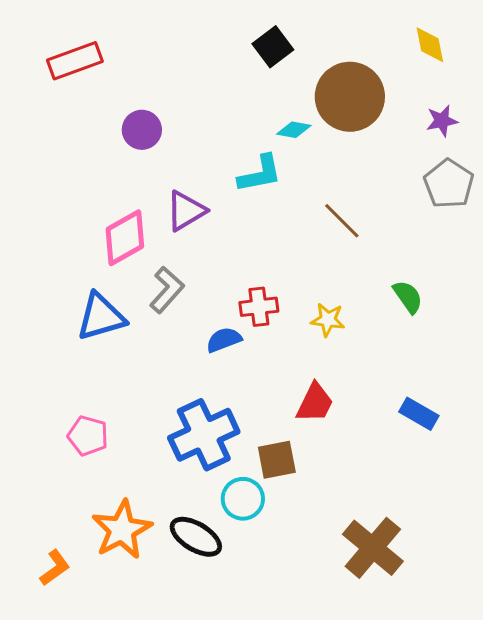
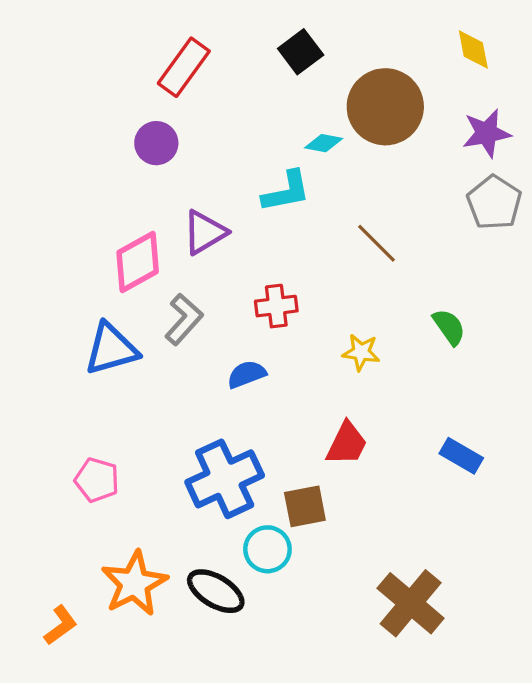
red rectangle: (75, 61) -> (184, 67), moved, turned -34
purple star: (442, 121) -> (487, 133), size x1.4
red cross: (259, 307) -> (276, 306), moved

